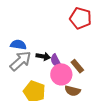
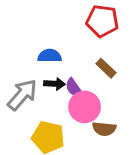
blue semicircle: (18, 45) -> (50, 56), moved
brown rectangle: (77, 66) -> (106, 68), moved

